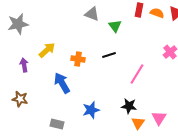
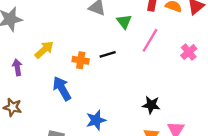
black line: (109, 55) -> (108, 54), moved
pink line: (137, 74) -> (150, 40), moved
black star: (129, 106) -> (151, 105), moved

